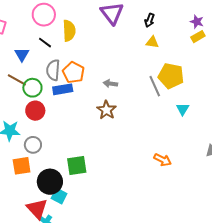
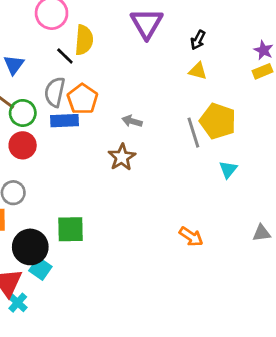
black line: (45, 43) -> (65, 56), moved

